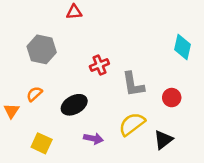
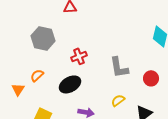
red cross: (99, 65) -> (79, 56), moved
yellow semicircle: (132, 124) -> (118, 100), size x0.6

